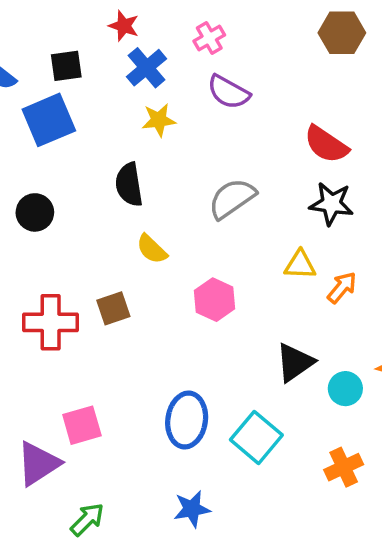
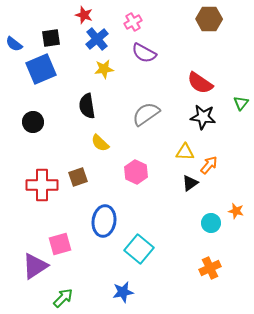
black triangle: (295, 362) -> (190, 183), moved, size x0.7
blue ellipse: (187, 420) -> (104, 221), moved
cyan square: (256, 437) -> (139, 249), moved

